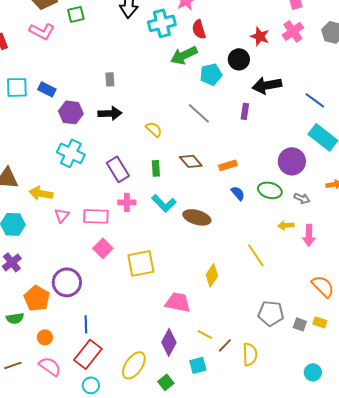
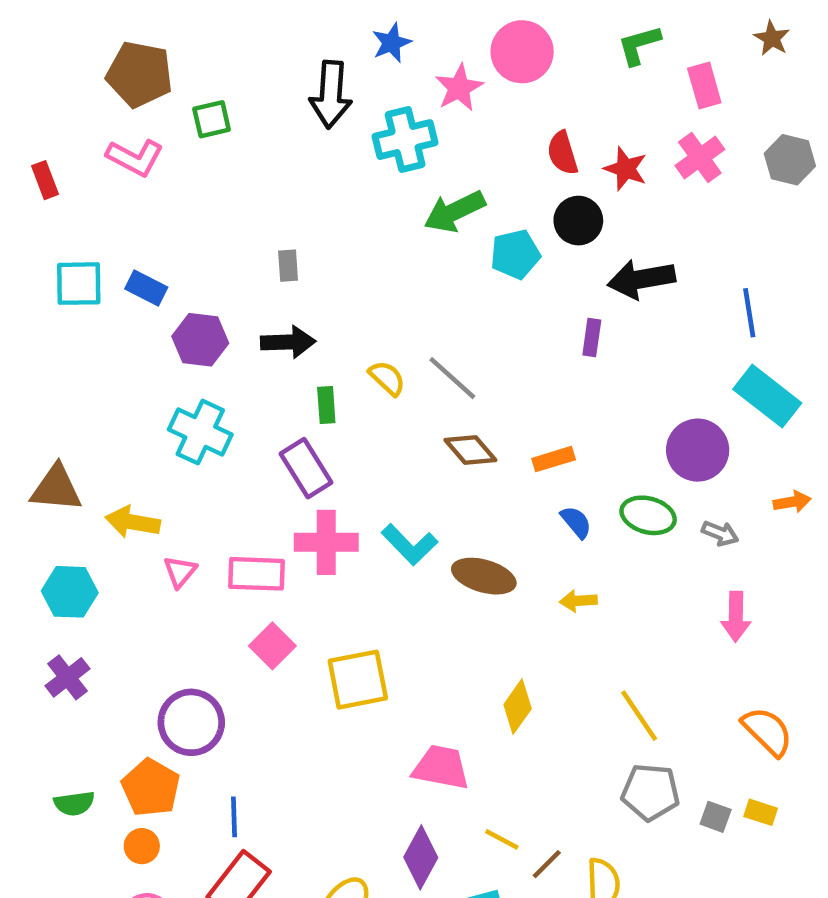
red semicircle: (199, 29) -> (563, 153), moved
blue line: (315, 100) -> (749, 313), turned 45
gray line: (199, 113) -> (452, 378), moved
green rectangle: (156, 168) -> (326, 405), moved
pink cross: (127, 202) -> (326, 542), size x1.5
yellow arrow: (286, 225) -> (578, 601), moved
yellow line: (256, 255) -> (639, 716), moved
orange pentagon: (37, 298) -> (151, 788), moved

